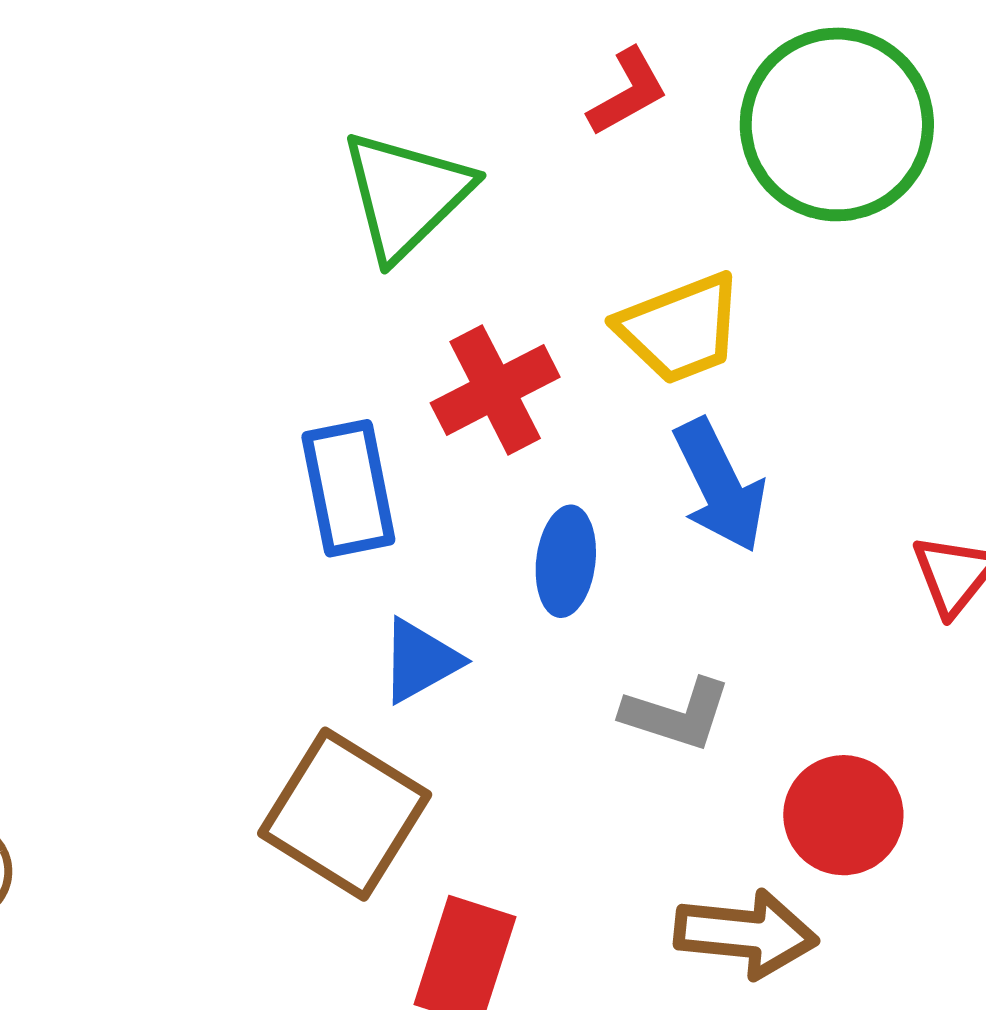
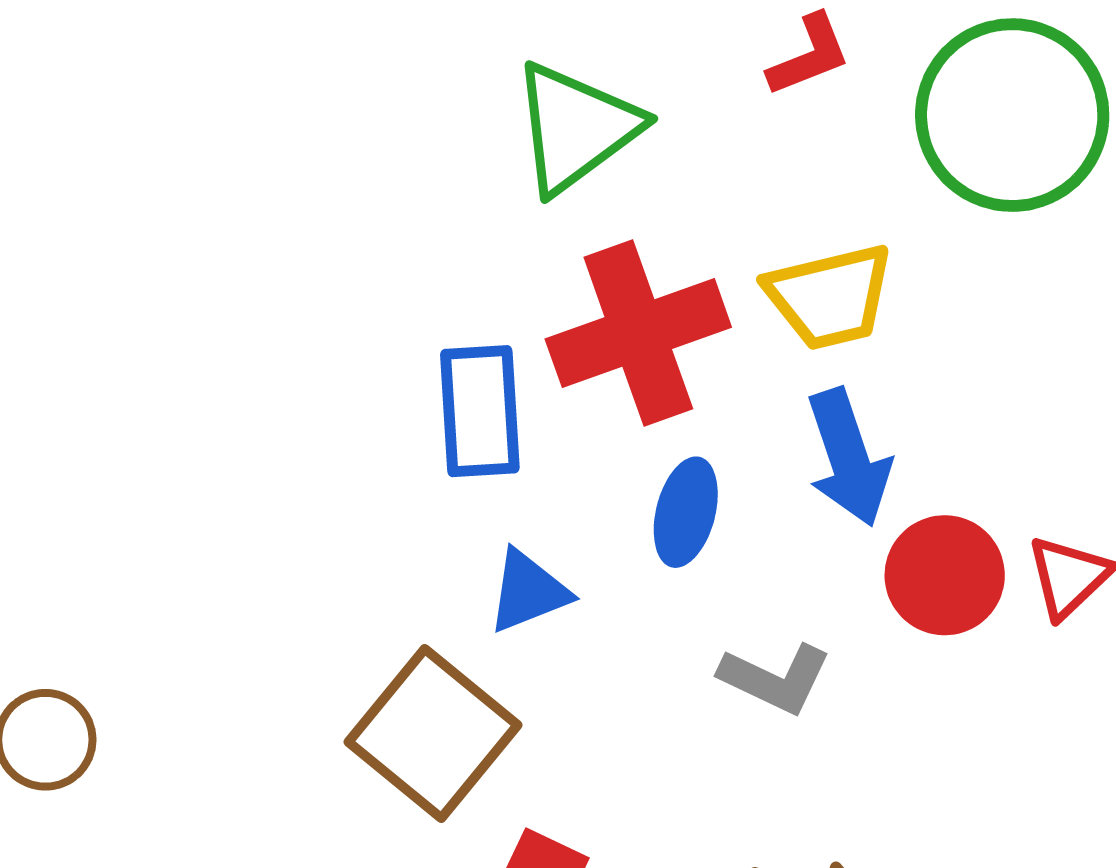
red cross: (495, 390) -> (638, 333), size x1.4
red circle: (843, 815) -> (945, 575), moved

